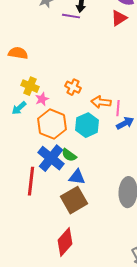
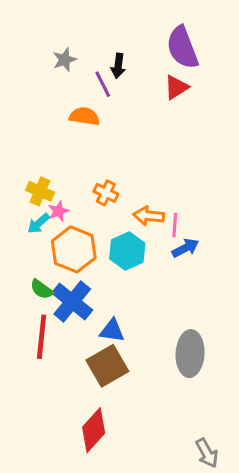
purple line: (71, 16) -> (103, 84), turned 54
orange semicircle: (18, 53) -> (84, 116), moved
cyan arrow: (19, 108) -> (39, 223), moved
green semicircle: (69, 155) -> (42, 289), moved

